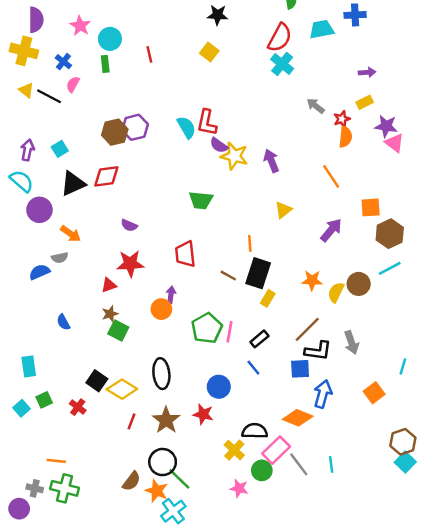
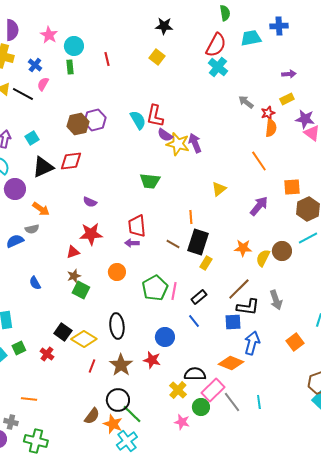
purple arrow: (271, 161) -> (195, 143), moved
purple arrow: (171, 295) -> (132, 243), moved, turned -96
green cross: (65, 488) -> (36, 441), moved

